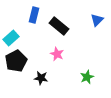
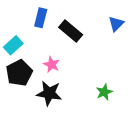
pink star: (57, 54) -> (52, 64), moved
black star: (41, 78) -> (49, 93), size x1.5

